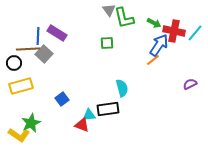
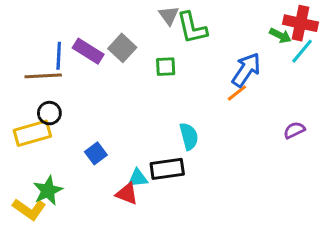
green arrow: (154, 23) -> (280, 36), moved
red cross: (174, 31) -> (300, 23), moved
gray square: (44, 54) -> (122, 48), moved
black circle: (14, 63) -> (49, 113), moved

